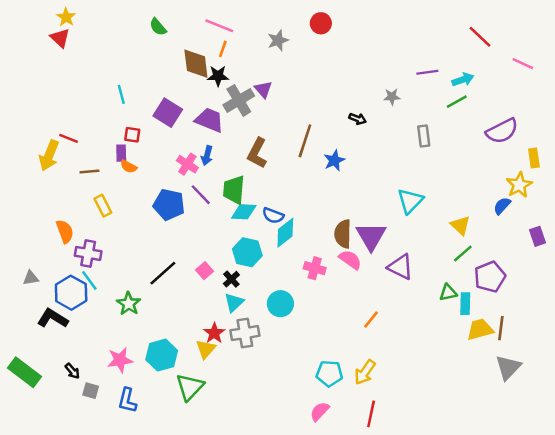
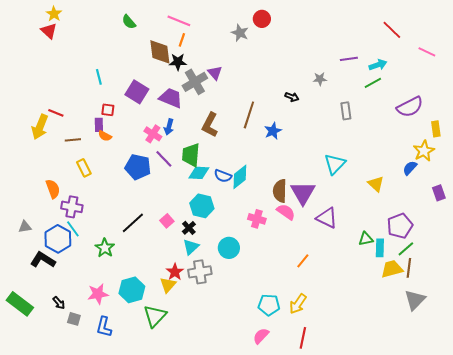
gray star: (278, 40) -> (240, 33), moved, turned -30
cyan diamond: (285, 233) -> (240, 177), moved
green line: (463, 253) -> (406, 249), moved

